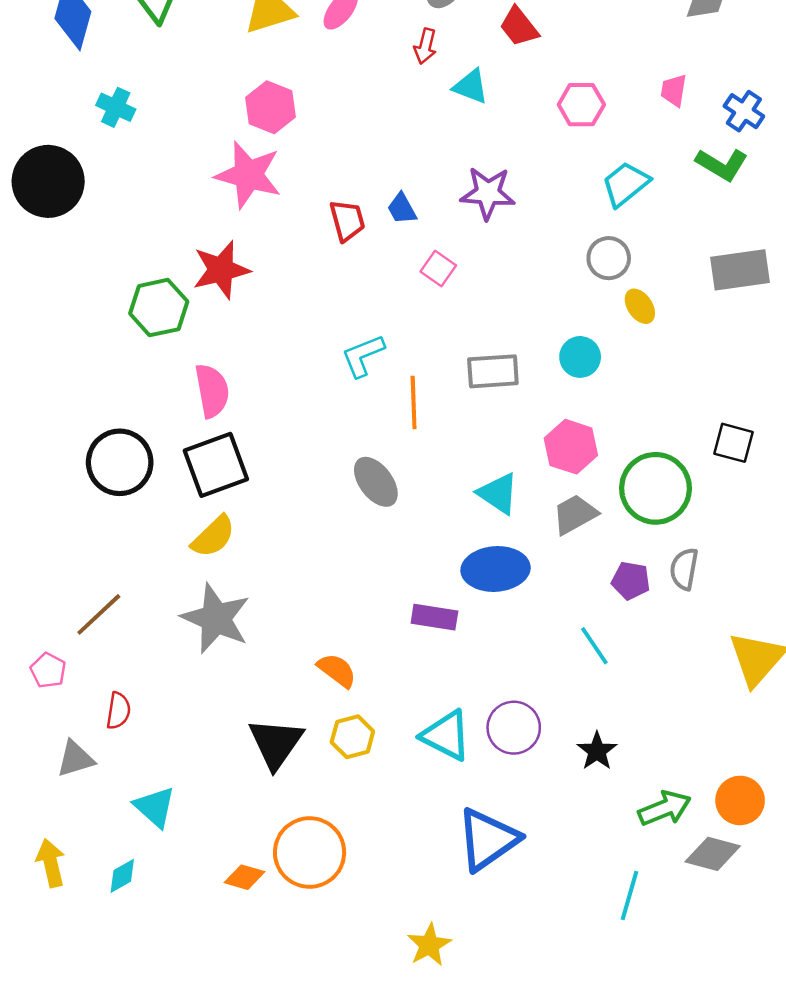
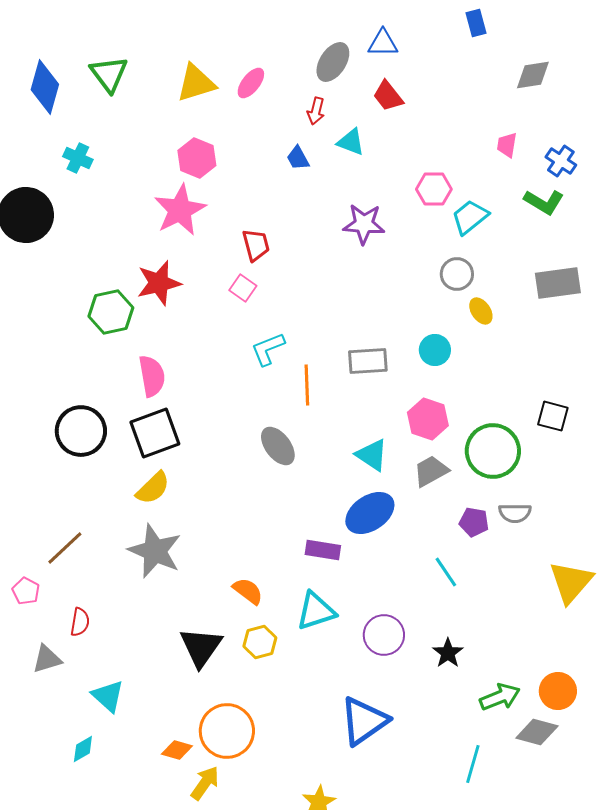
pink hexagon: (581, 105) -> (434, 189), moved
pink star: (248, 175) -> (180, 210), turned 30
blue trapezoid: (402, 209) -> (298, 158), moved
pink square: (438, 269) -> (243, 288), moved
blue ellipse: (496, 569) -> (370, 513), turned -30
gray semicircle: (684, 569) -> (515, 513), turned -100
cyan triangle: (446, 735) -> (316, 611), moved, turned -45
yellow arrow: (51, 863) -> (205, 783), moved, turned 48

